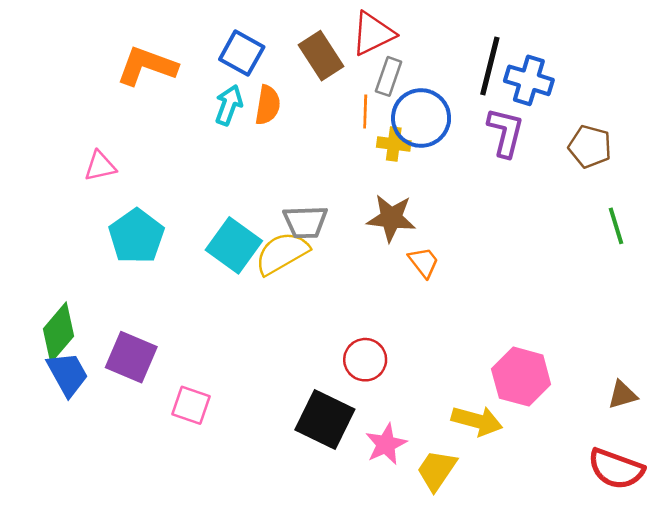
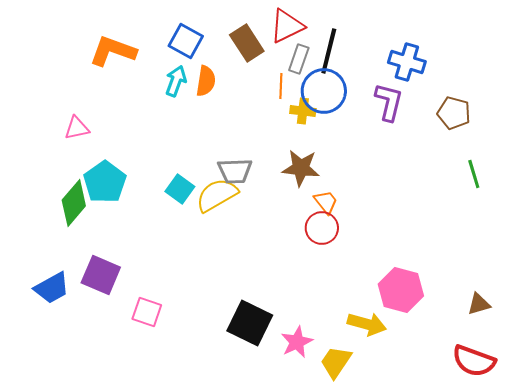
black line: (490, 66) -> (329, 51), moved
cyan square: (234, 245) -> (180, 189), size x0.7
green diamond: (58, 332) -> (74, 203), moved
red circle: (365, 360) -> (322, 228), moved
blue trapezoid: (68, 374) -> (52, 288), turned 90

